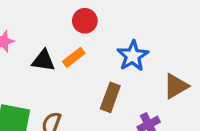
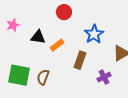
orange rectangle: (74, 57) -> (57, 45), moved

